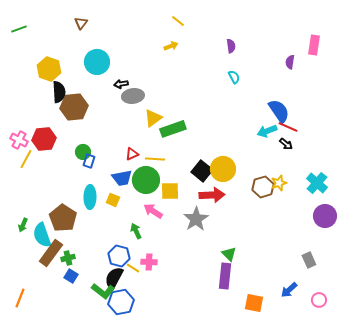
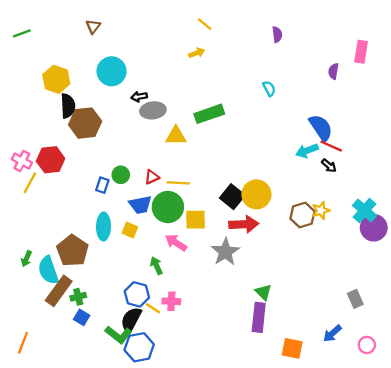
purple semicircle: (231, 46) -> (277, 35), moved
yellow triangle: (153, 118) -> (176, 136), turned 36
green rectangle: (173, 129) -> (209, 114), moved
green circle: (83, 152) -> (121, 175), moved
purple circle: (325, 216) -> (374, 228), moved

